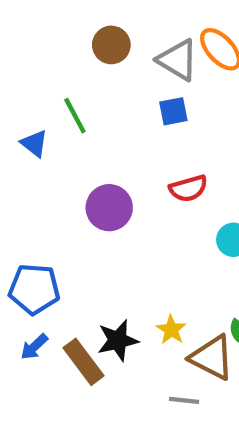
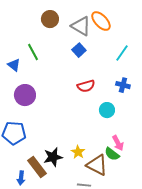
blue square: (173, 111) -> (79, 50), turned -32
purple circle: (109, 208) -> (25, 95), moved
blue arrow: (34, 347) -> (21, 178), moved, turned -40

